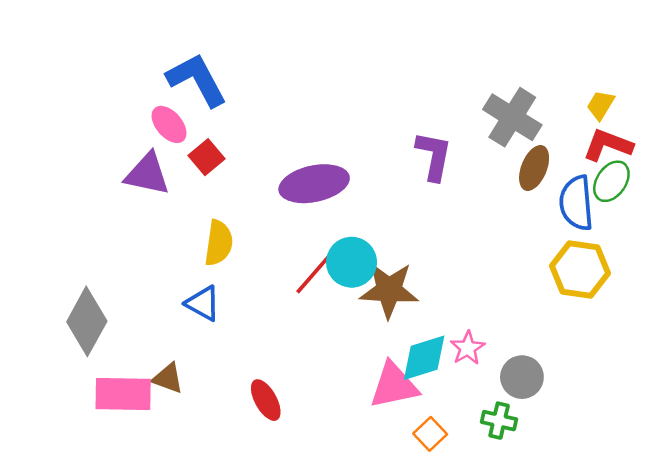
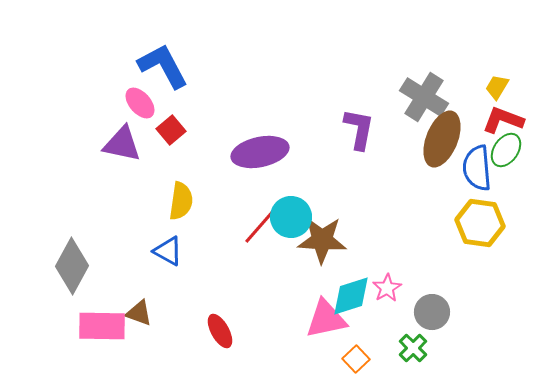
brown ellipse: (534, 168) -> (442, 139), size x1.5
green cross: (499, 421) -> (413, 348), turned 32

